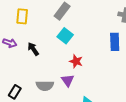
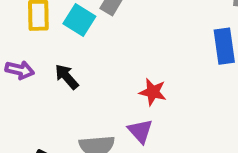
cyan square: (65, 36) -> (79, 20), moved

